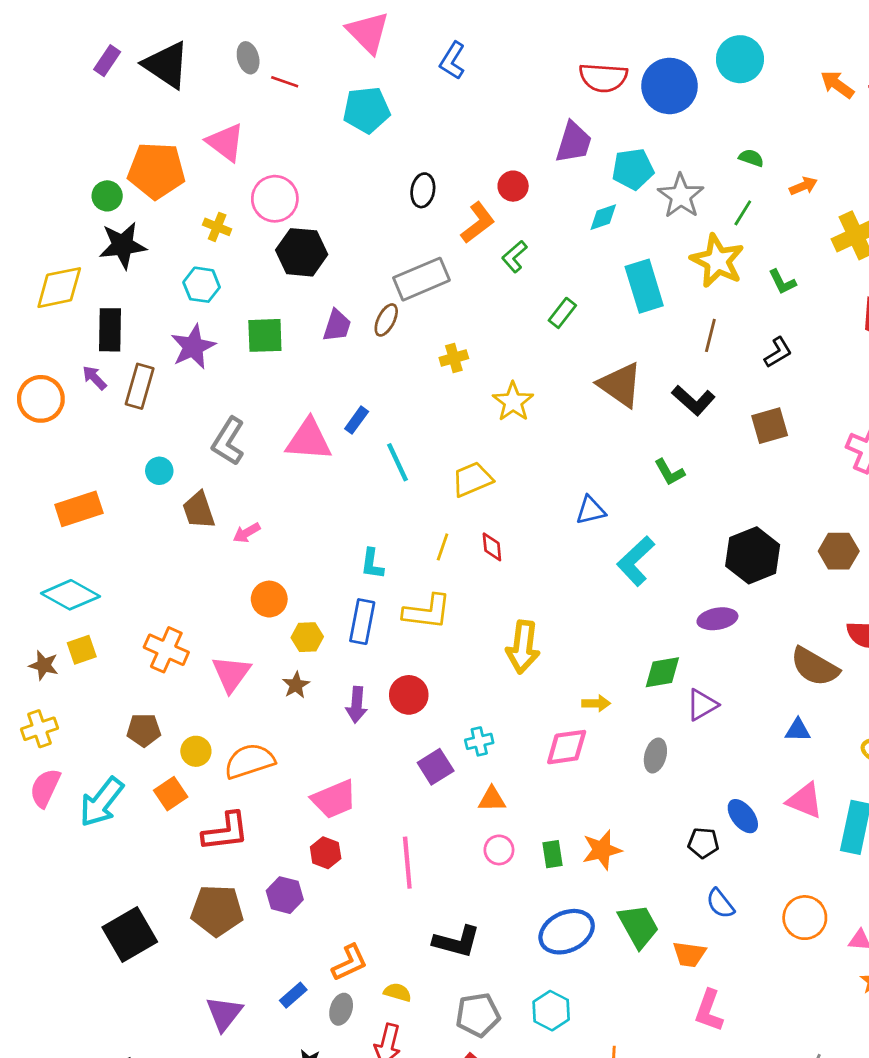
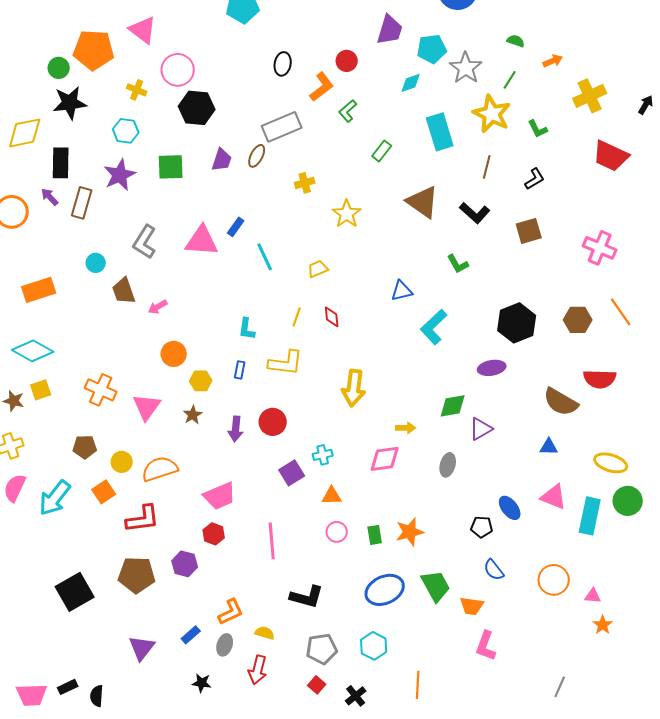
yellow trapezoid: (472, 479) -> (318, 269), size x0.7
blue rectangle: (362, 622) -> (240, 370), size x0.6

